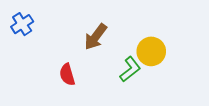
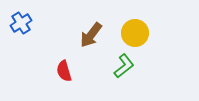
yellow circle: (151, 51) -> (135, 33), moved

